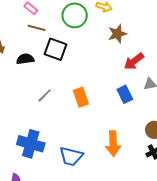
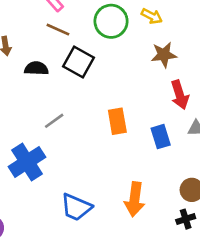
red arrow: (134, 61) -> (180, 95), turned -80
orange rectangle: (81, 97) -> (117, 121), moved
blue cross: (31, 144) -> (27, 162), moved, turned 32

